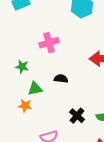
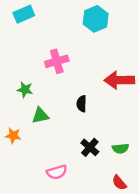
black semicircle: (61, 79) -> (82, 104), moved, turned -96
orange star: (25, 106) -> (13, 136), moved

